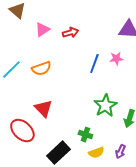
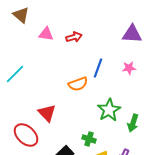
pink triangle: (42, 30) -> (46, 34), turned 42
pink star: (116, 59) -> (129, 68), moved
orange semicircle: (41, 69) -> (78, 84), moved

